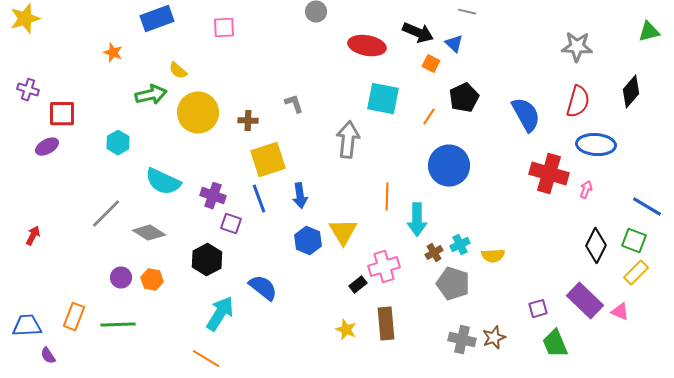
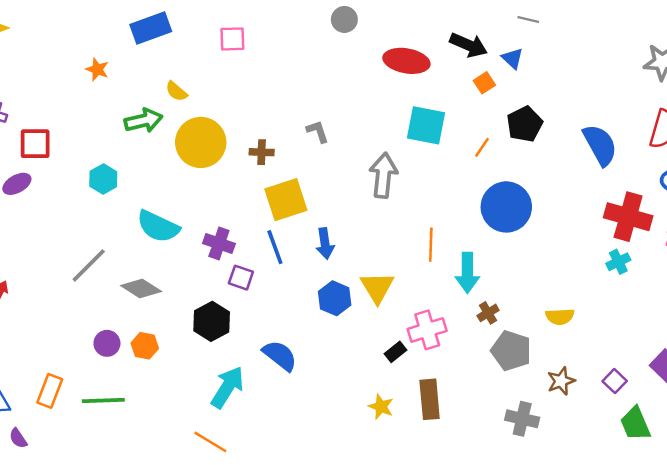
orange square: (431, 64) -> (484, 83), turned 30
cyan cross: (460, 245) -> (618, 262), moved
purple square: (538, 309) -> (615, 381), turned -30
brown star: (494, 338) -> (561, 381), moved

